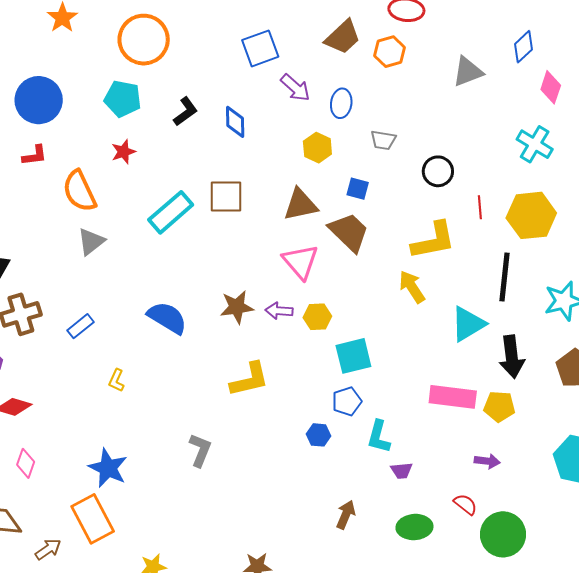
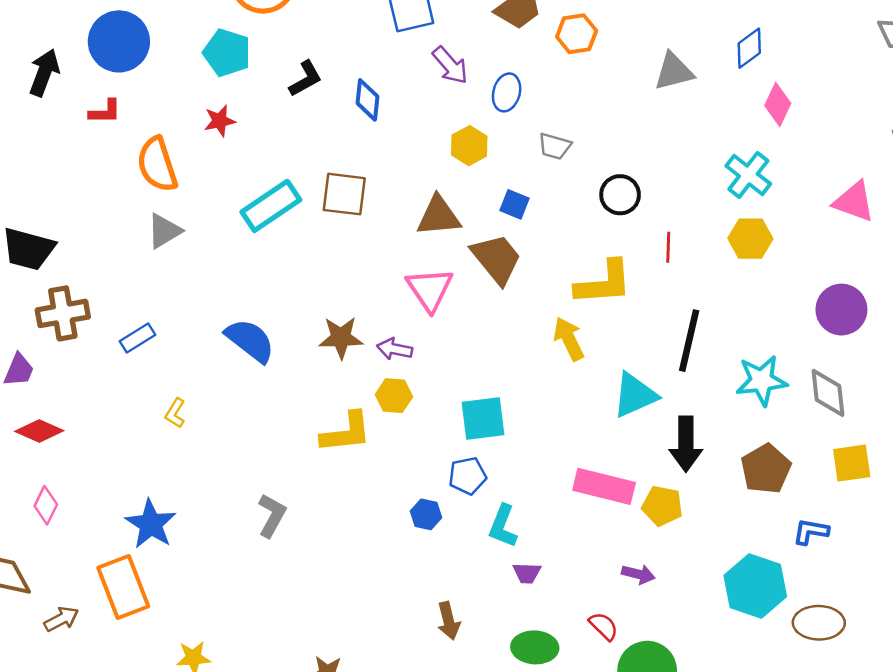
yellow hexagon: (531, 215) -> (750, 239), moved, size x0.7
yellow hexagon: (317, 317) -> (394, 396), moved
brown arrow: (346, 515) -> (449, 621), turned 136

